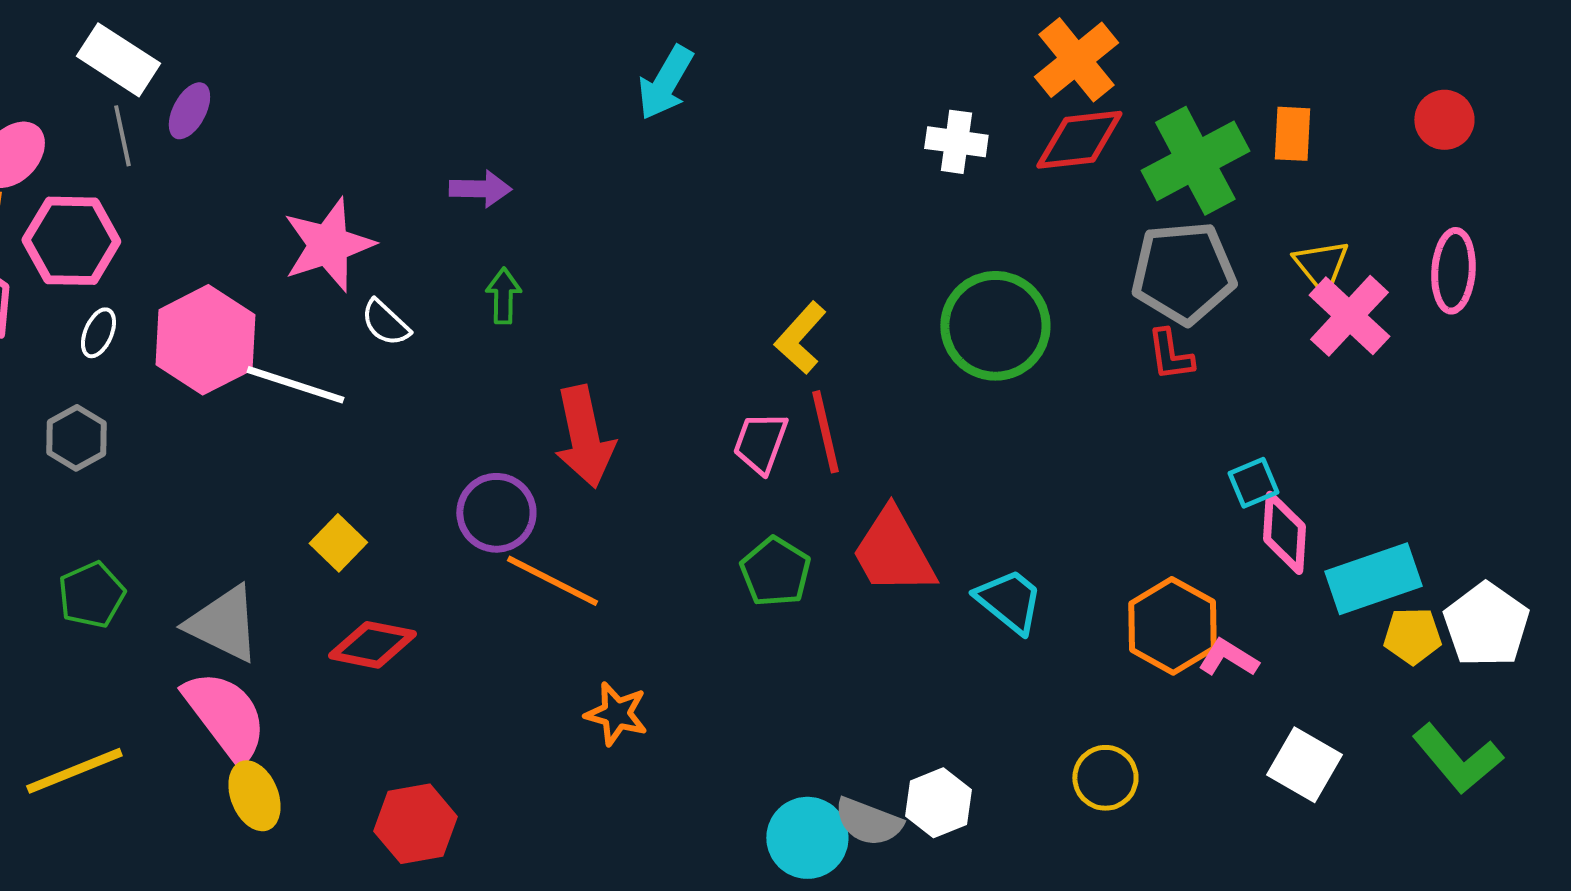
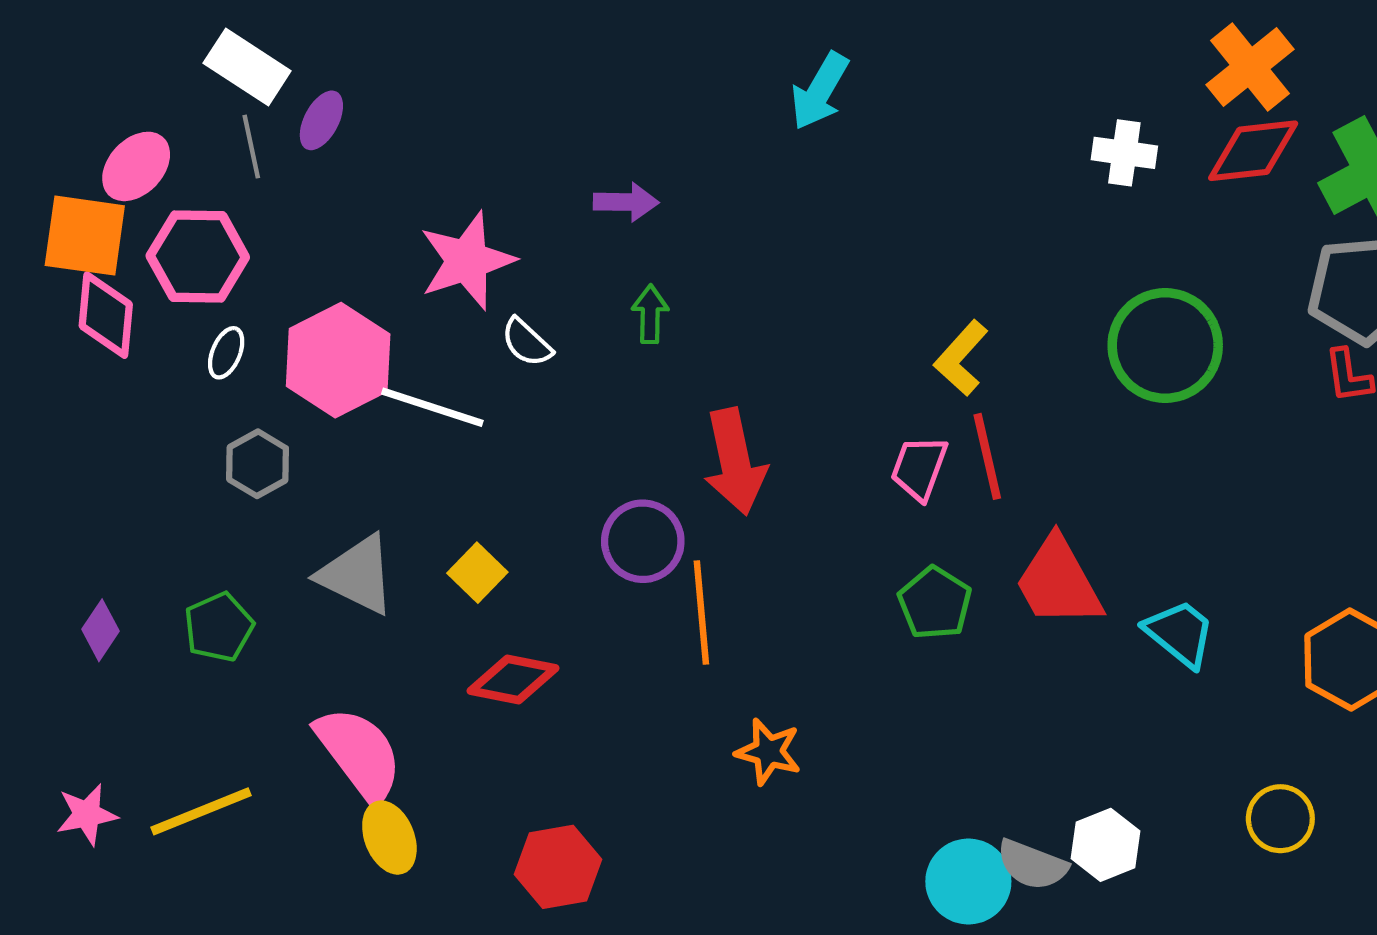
gray hexagon: (76, 438) -> (258, 464), moved
orange line: (552, 581) -> (701, 612), turned 58
gray triangle: (223, 624) -> (357, 575), moved

